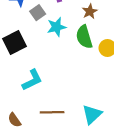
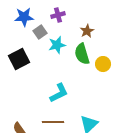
cyan L-shape: (32, 80) -> (59, 93), moved

